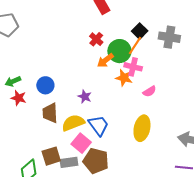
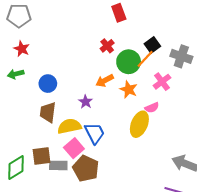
orange arrow: (105, 60) -> (105, 81), moved
pink cross: (133, 67) -> (162, 82), moved, turned 30
red star: (19, 98) -> (22, 49), moved
yellow ellipse: (142, 128) -> (139, 124), moved

